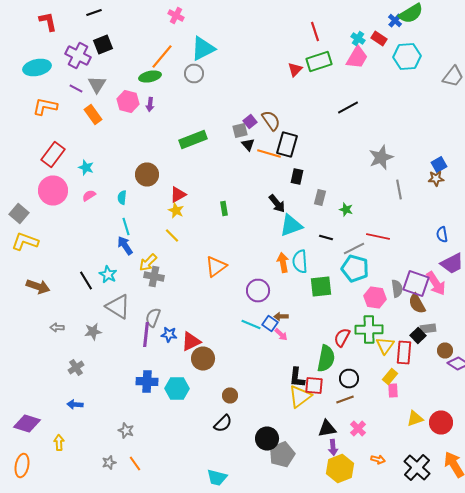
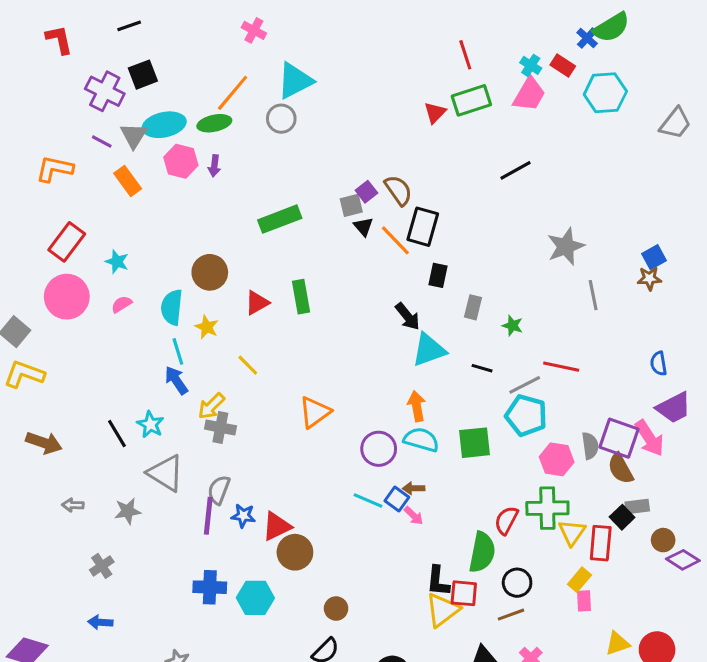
cyan ellipse: (37, 68) -> (164, 125), moved
orange line: (269, 154) -> (395, 240), turned 30
cyan semicircle: (122, 198) -> (172, 307), size x1.6
green rectangle: (224, 208) -> (301, 297), moved, size x1.5
yellow star: (176, 210) -> (207, 327), moved
cyan semicircle: (300, 262) -> (421, 440), moved, turned 110

